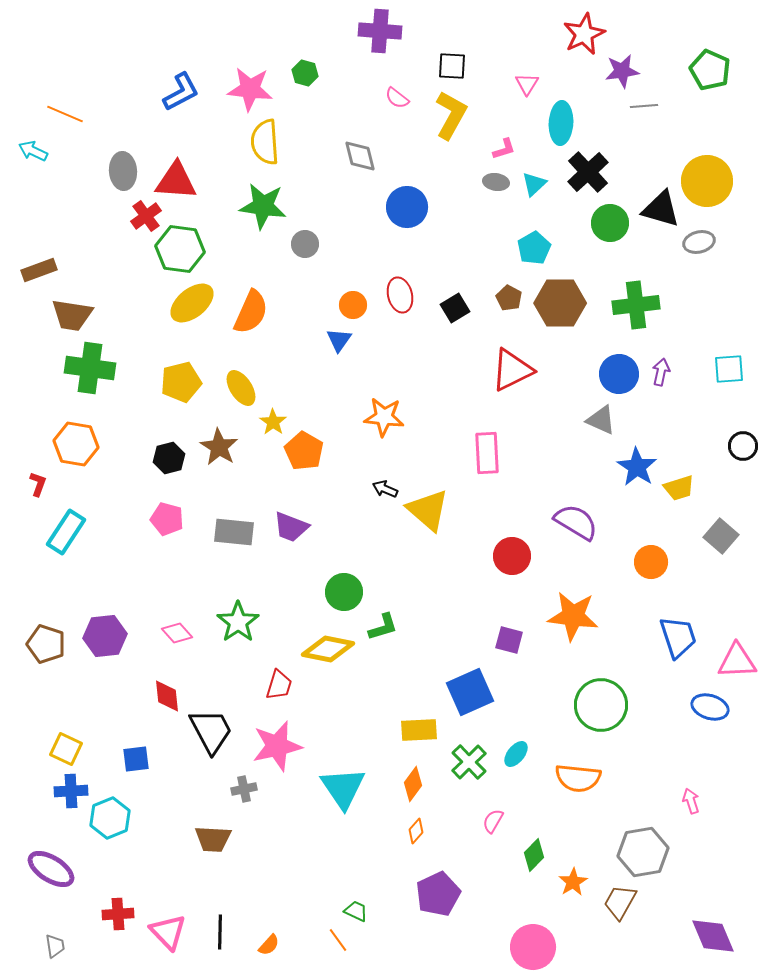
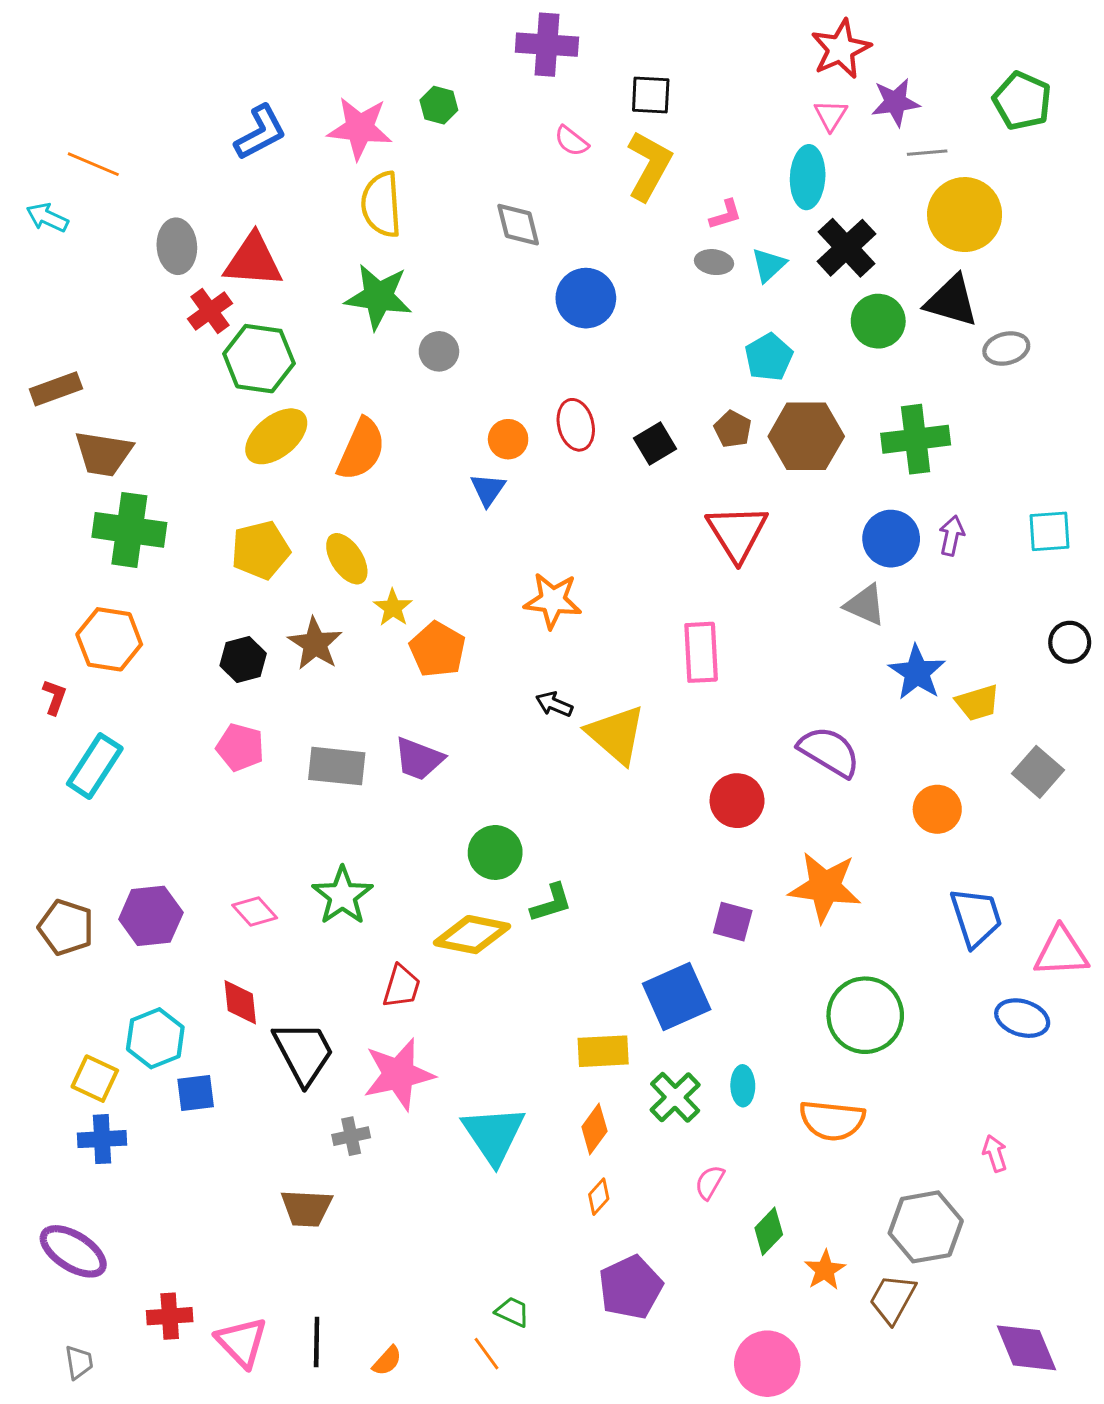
pink triangle: (527, 84) -> (831, 115), moved
yellow circle: (707, 181) -> (965, 215), moved
red triangle: (512, 370) -> (737, 533), turned -36
cyan ellipse: (516, 754) -> (743, 1086), turned -40
cyan hexagon: (110, 818) -> (155, 1038), moved

